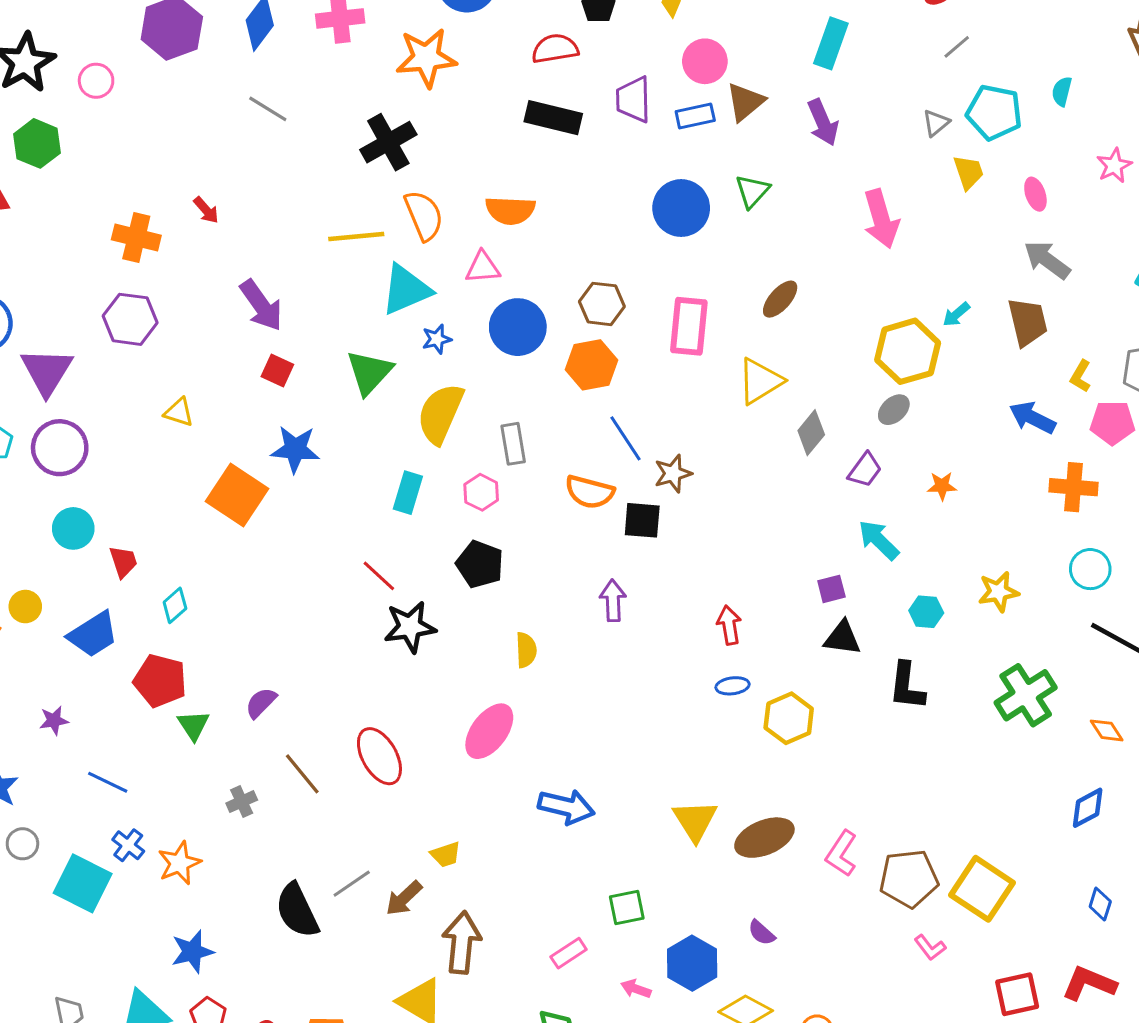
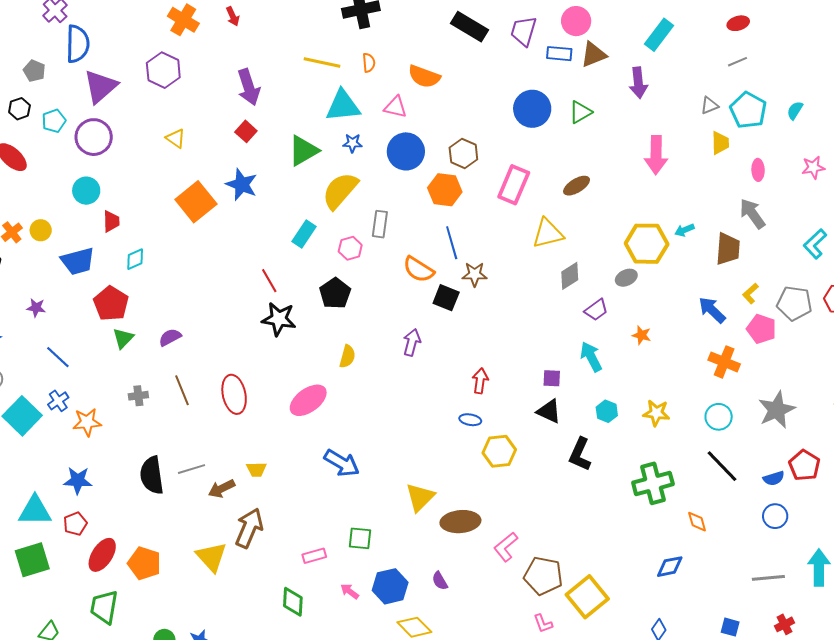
orange semicircle: (424, 215) -> (369, 63), size x0.6

